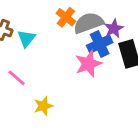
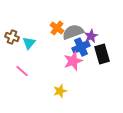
yellow star: (43, 106) -> (60, 91), moved

